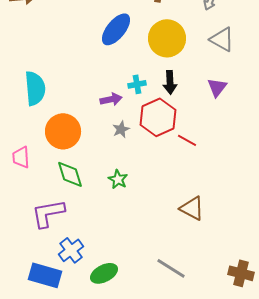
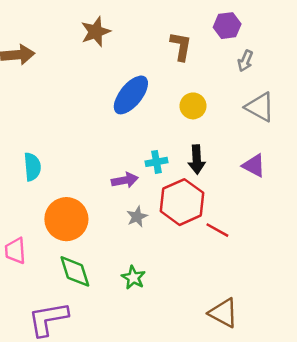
yellow circle: (167, 38) -> (193, 106), size x0.6
purple triangle: (217, 87) -> (254, 166), turned -40
cyan semicircle: (35, 88) -> (32, 167), size x0.7

